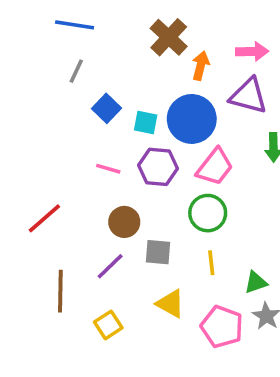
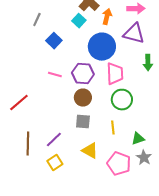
cyan square: (146, 123) -> (79, 21), moved, turned 32
pink trapezoid: (215, 167) -> (115, 74), turned -40
green circle: (208, 213) -> (122, 100), moved
brown circle: (124, 222) -> (83, 98), moved
purple line: (110, 266) -> (54, 140), moved

